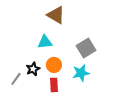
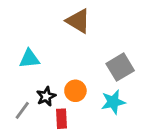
cyan triangle: (45, 42) -> (29, 59), moved
red rectangle: (54, 85) -> (61, 119), moved

